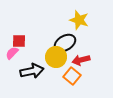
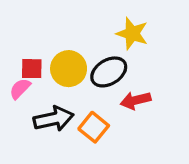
yellow circle: (56, 57) -> (69, 69), moved
orange square: (72, 76) -> (94, 127), moved

